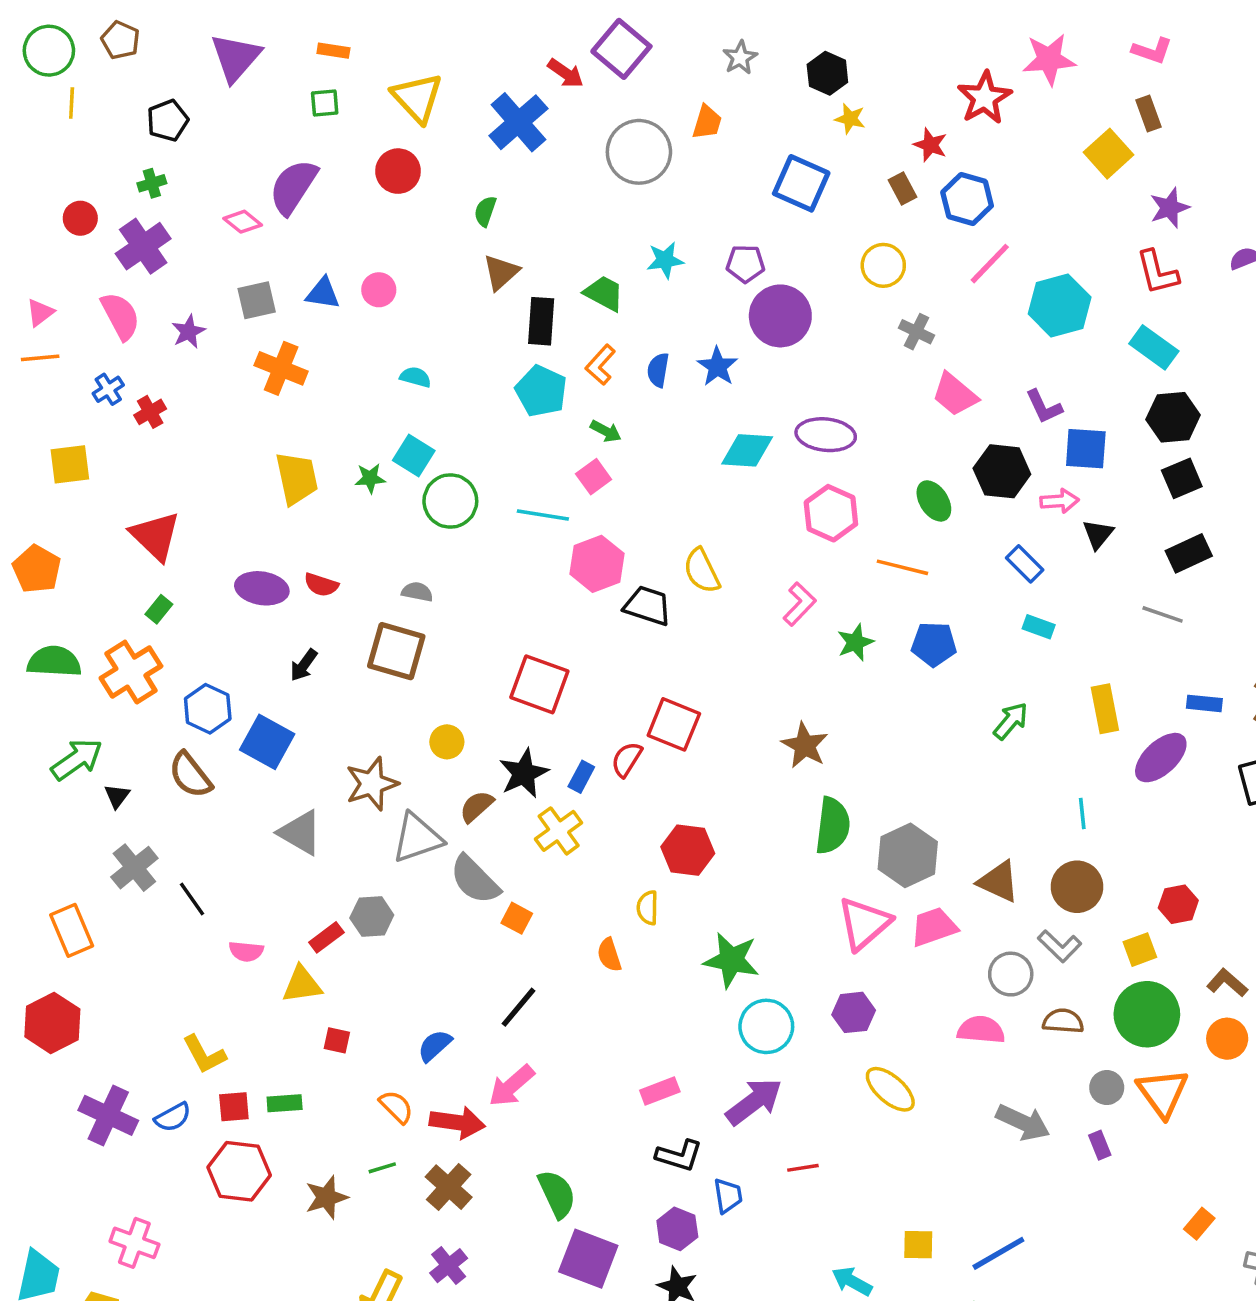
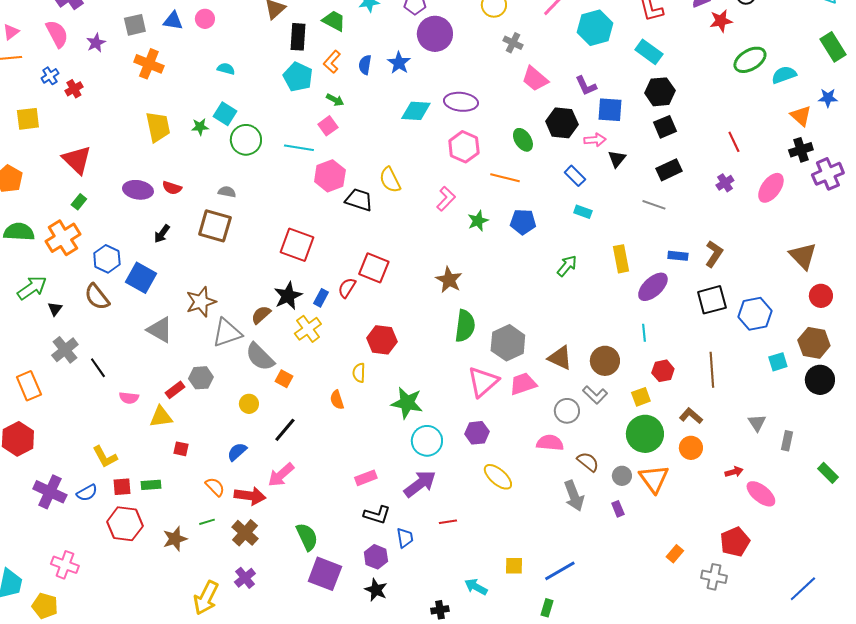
yellow circle: (447, 742) -> (249, 404), moved
cyan line: (1082, 813) -> (644, 333), moved
brown semicircle: (1063, 1021) -> (588, 462), moved, turned 35
gray arrow: (1023, 1122) -> (574, 496), turned 44

